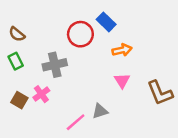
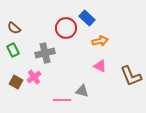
pink triangle: (122, 81) -> (100, 66), turned -32
gray triangle: (100, 111) -> (82, 91), turned 32
pink line: (76, 122) -> (62, 100), turned 42

